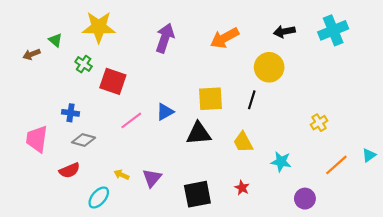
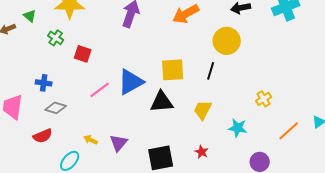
red square: (113, 81) -> (83, 54), size x0.7
blue triangle: (165, 112) -> (131, 82), size x1.6
yellow cross: (319, 123) -> (264, 99), moved
yellow trapezoid: (243, 142) -> (203, 110), turned 55

